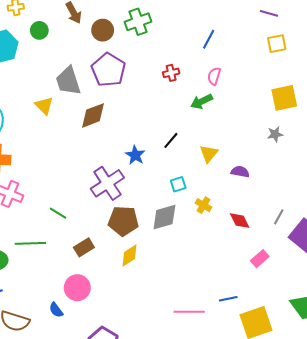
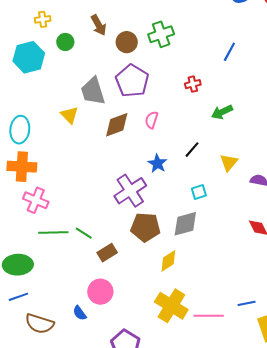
pink semicircle: (214, 76) -> (152, 120), moved
yellow cross: (204, 205) -> (171, 306), moved, size x2.0
green line: (58, 213) -> (84, 233), moved
green line: (30, 243) -> (53, 232), moved
yellow diamond: (130, 255) -> (168, 261), moved

